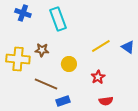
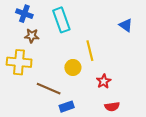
yellow line: (101, 46) -> (90, 51), moved, turned -72
blue triangle: (128, 47) -> (126, 25), moved
brown star: (42, 50) -> (32, 36), moved

